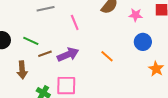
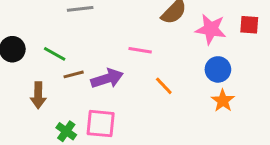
pink star: (136, 15) -> (211, 29), size x1.5
pink line: (75, 22) -> (140, 50), moved, turned -63
orange star: (156, 69) -> (223, 101), moved

